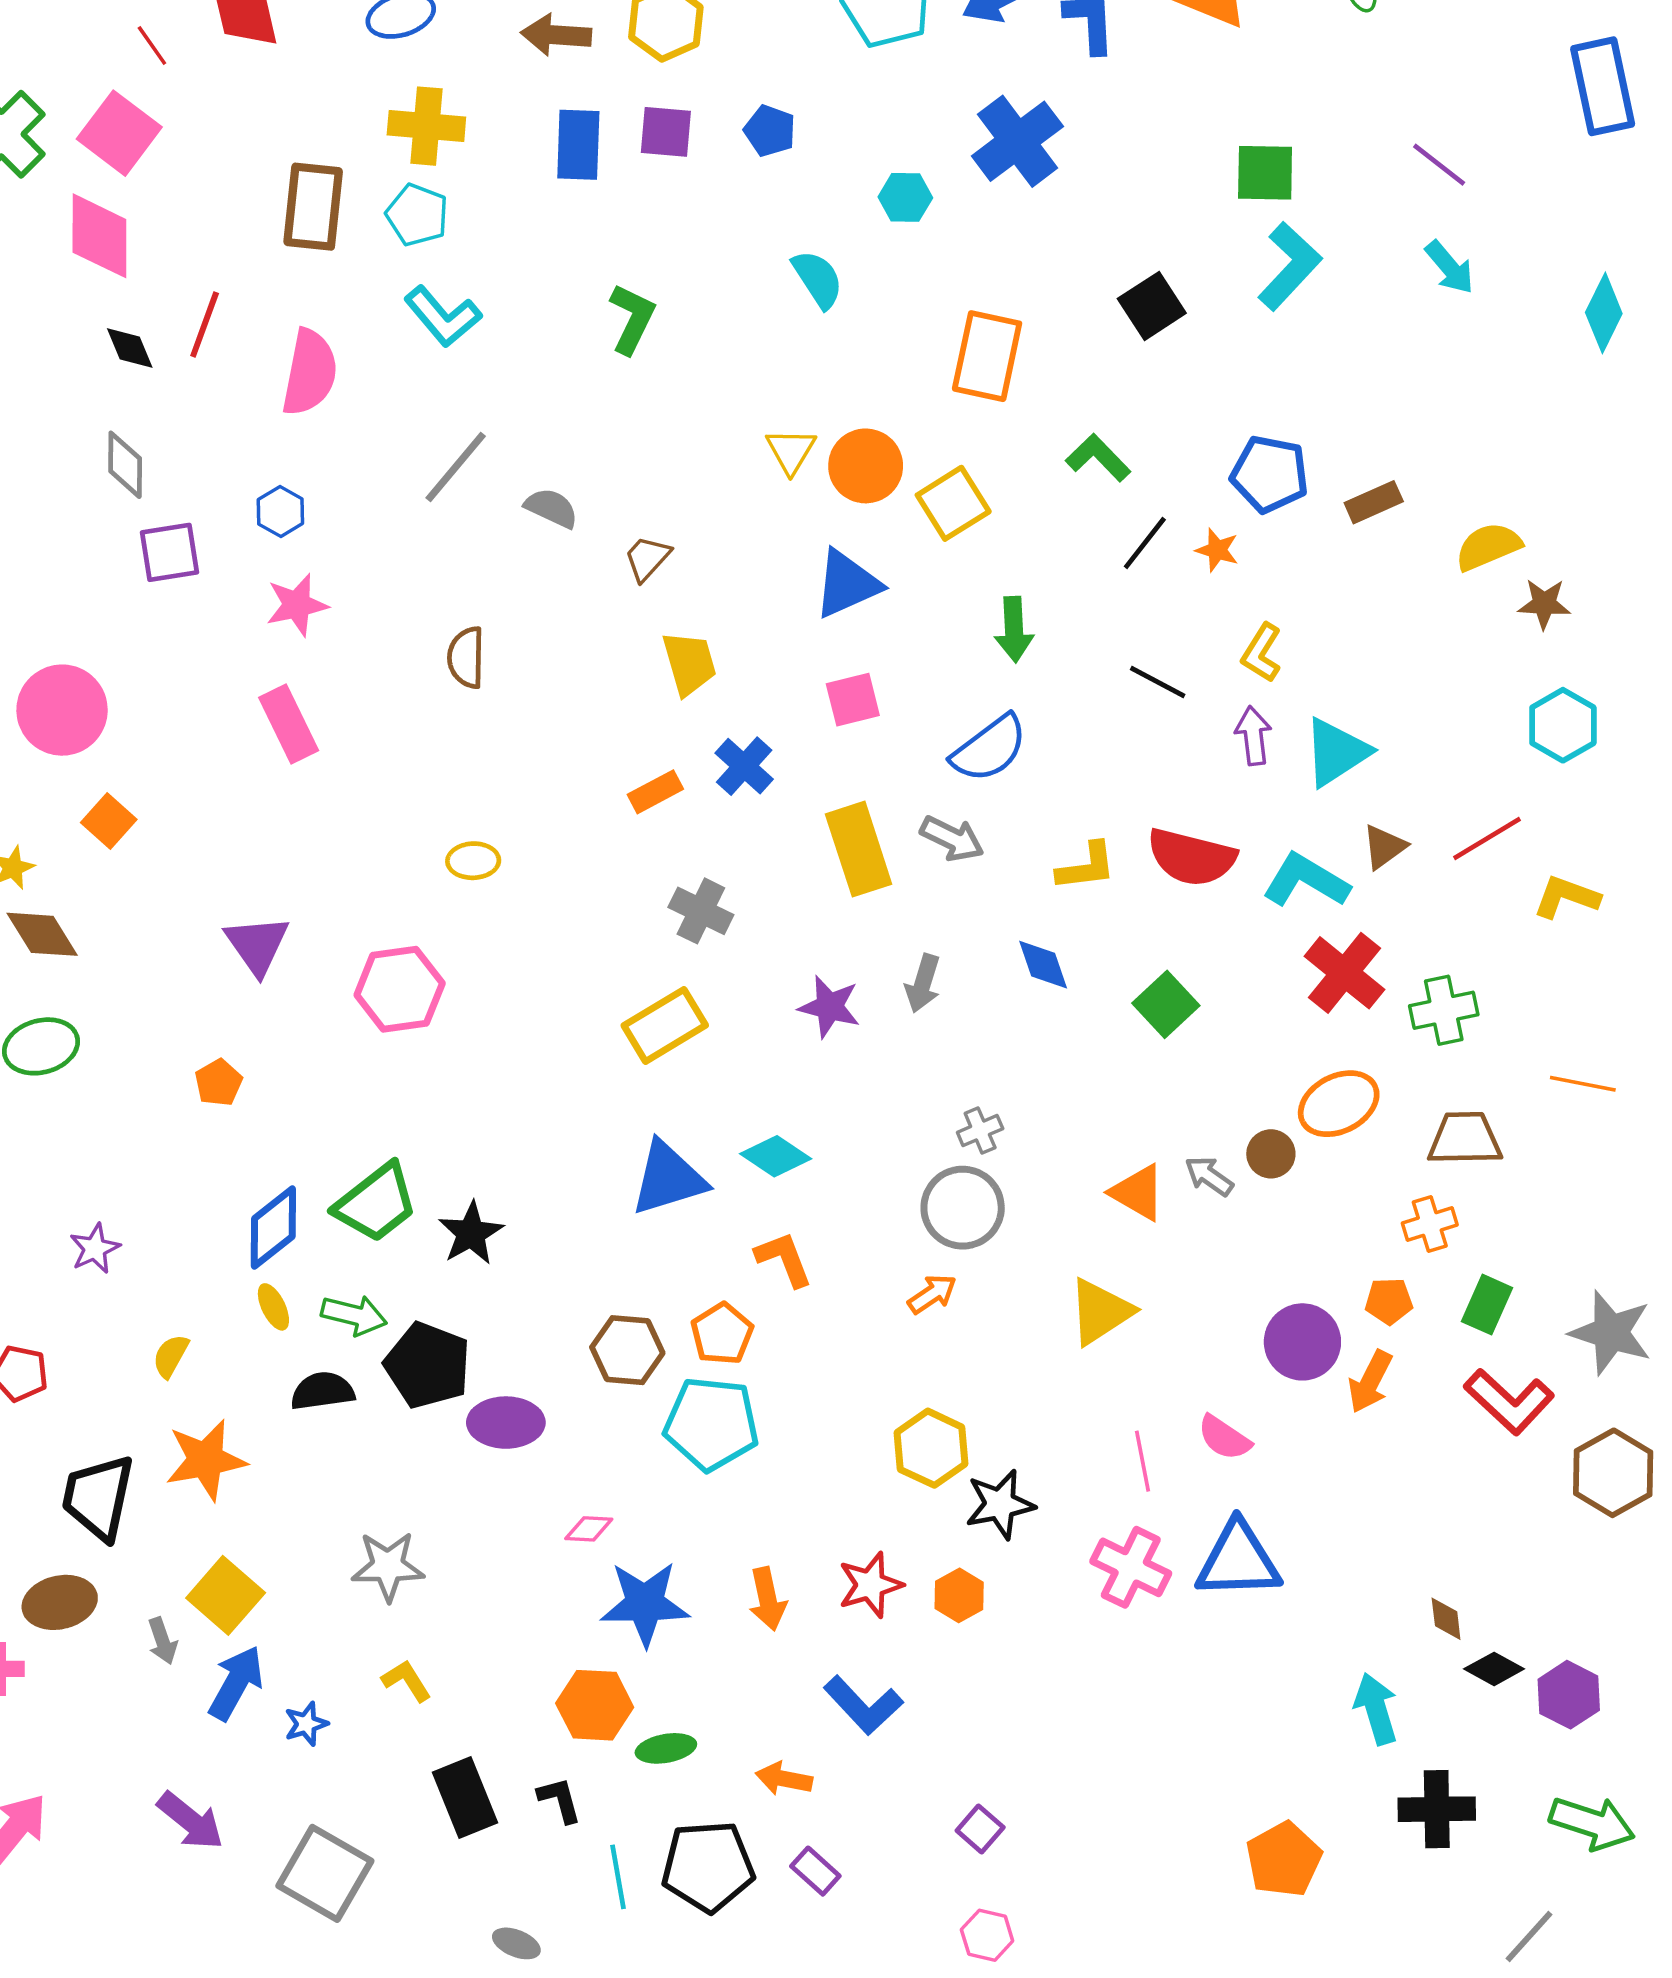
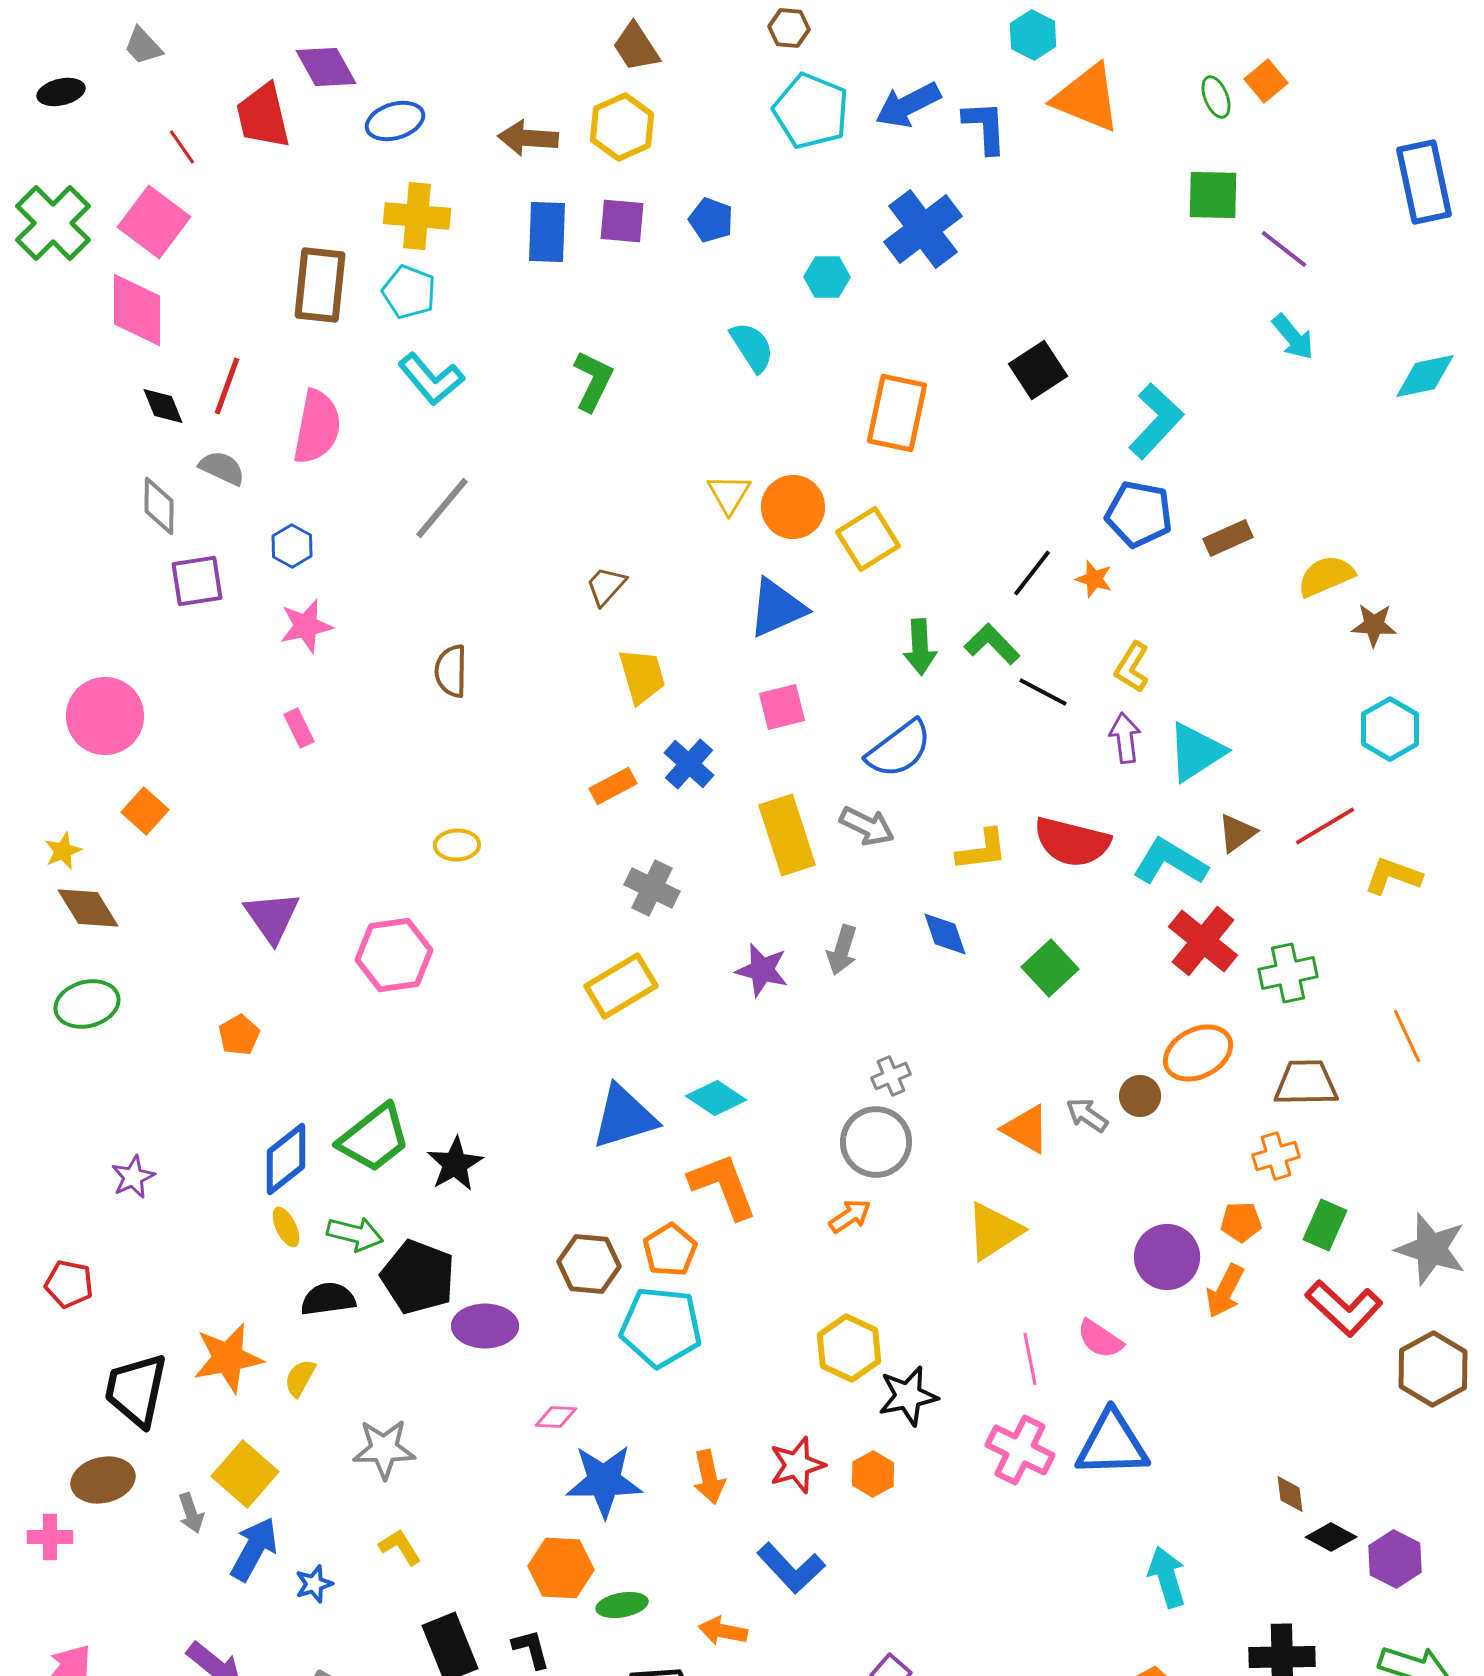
green square: (1265, 173) -> (1213, 195), moved
cyan L-shape: (1290, 266) -> (1156, 421), moved
cyan diamond: (1604, 313) -> (1425, 376), turned 52
green L-shape: (1098, 458) -> (992, 644), moved
gray semicircle: (551, 508) -> (222, 468), moved
pink rectangle: (289, 724) -> (299, 728), size x0.6
orange line: (1583, 1084) -> (1407, 1036), turned 54
orange L-shape: (784, 1259) -> (723, 1186), size x1.4
yellow semicircle: (171, 1356) -> (300, 1378), moved
cyan arrow: (1376, 1709) -> (1167, 1577), moved

